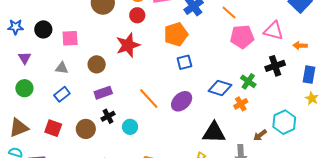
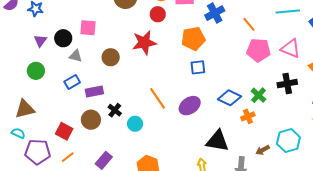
black circle: (43, 29) -> (63, 38), moved
purple rectangle: (103, 93) -> (94, 92), moved
black cross: (108, 116) -> (115, 110), turned -32
red square: (53, 128) -> (64, 131), moved

